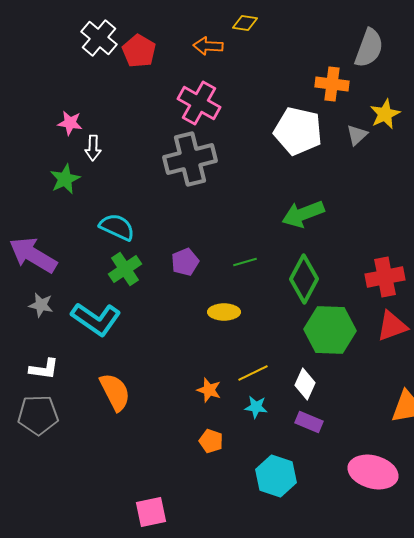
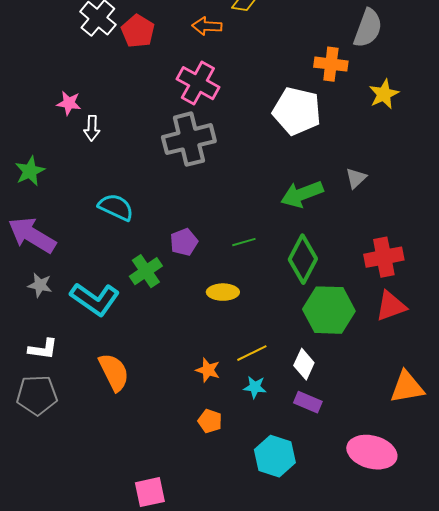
gray triangle: (357, 135) -> (356, 178), moved
green star: (65, 179) -> (30, 171), moved
green cross: (125, 269) -> (146, 271), moved

